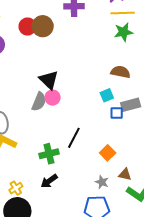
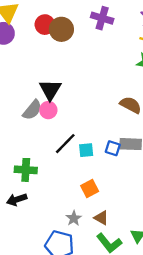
cyan square: (107, 95) -> (86, 150), moved
black line: (74, 138) -> (65, 144), moved

